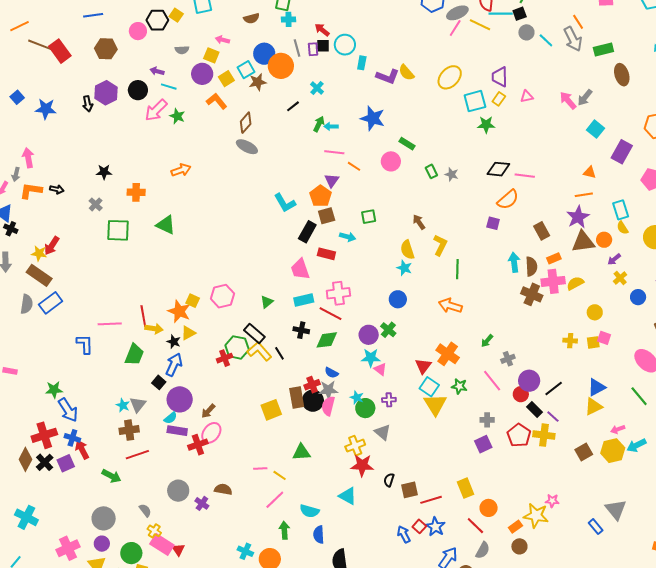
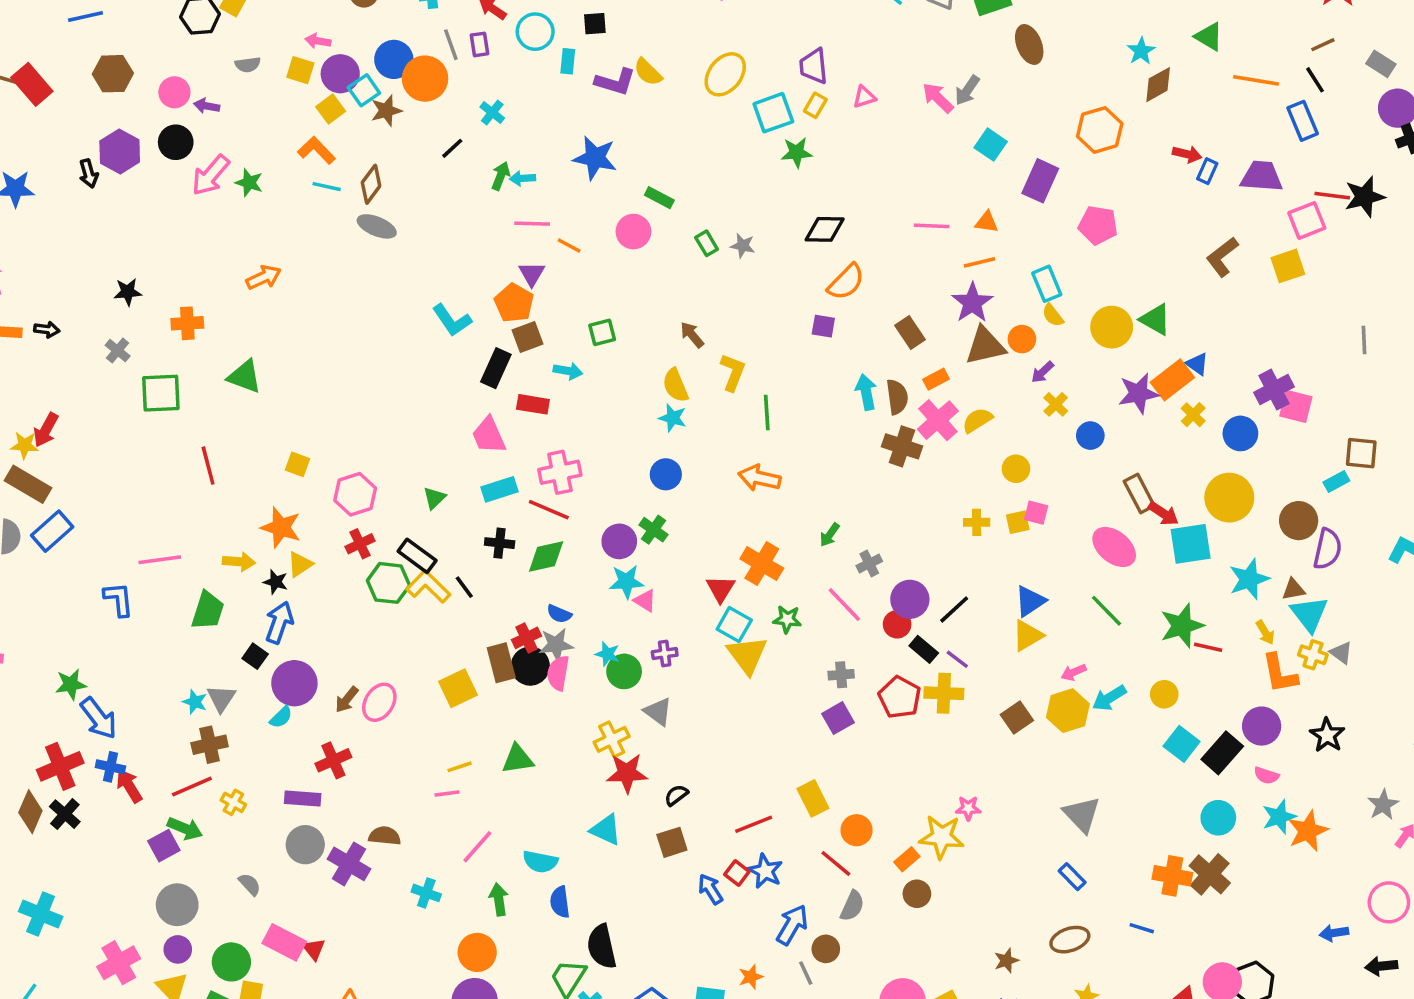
pink circle: (138, 31) -> (174, 92), moved
black square: (323, 46) -> (595, 24), moved
purple circle: (202, 74) -> (340, 74), moved
cyan line: (169, 87) -> (327, 187), moved
pink line: (525, 176) -> (932, 226), moved
pink cross: (553, 281) -> (938, 420), turned -30
yellow square: (193, 301) -> (297, 464), moved
red line: (143, 316) -> (208, 466), moved
red cross: (225, 358) -> (360, 544), moved
purple rectangle: (177, 431) -> (303, 798), moved
pink ellipse: (211, 433) -> (379, 702), moved
red line: (137, 455) -> (192, 786), moved
purple square: (66, 463) -> (164, 846), moved
yellow line: (280, 475) -> (460, 767), moved, turned -48
black semicircle: (389, 480) -> (676, 795), turned 40
brown square: (409, 490) -> (672, 842), moved
purple cross: (202, 503) -> (349, 864), size x1.6
blue rectangle: (596, 527) -> (1072, 877), moved
yellow cross: (154, 531) -> (233, 802), moved
cyan cross: (245, 551) -> (426, 893), moved

